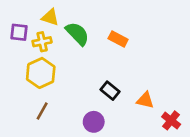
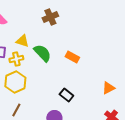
orange triangle: (145, 100) -> (108, 88), moved, turned -40

